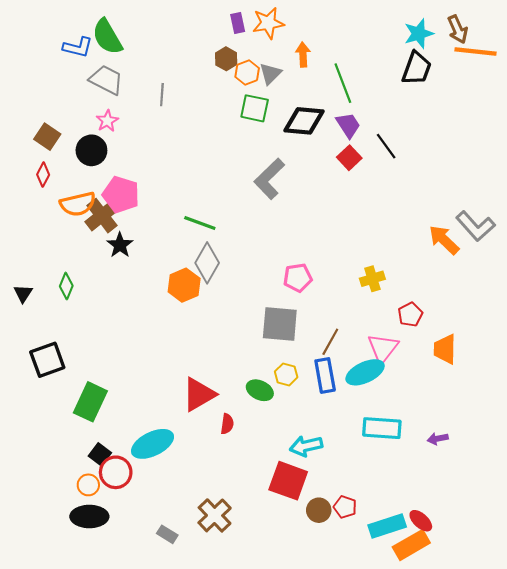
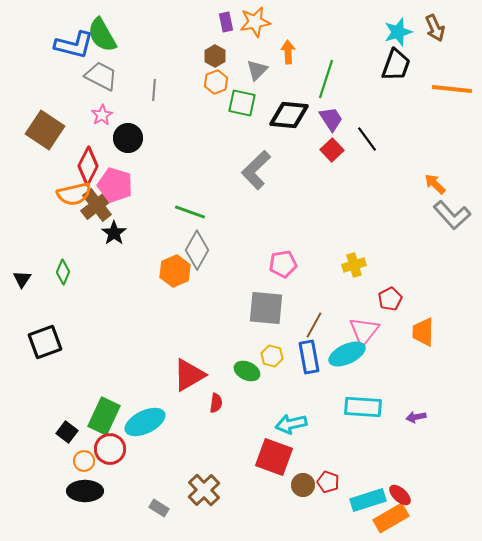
blue L-shape: (78, 47) -> (74, 45), size x1.4
orange line: (475, 51) -> (452, 89), moved
orange hexagon: (247, 73) -> (216, 82), moved
green line: (343, 83) -> (326, 79), turned 39
brown square: (47, 137) -> (45, 130), size x1.5
black circle: (91, 150) -> (128, 138), moved
red diamond: (43, 175) -> (88, 166), moved, size x1.6
orange arrow: (444, 240) -> (435, 184), moved, size x0.7
green rectangle: (90, 402) -> (104, 416), moved
black square: (100, 454) -> (67, 432), moved

